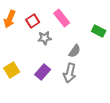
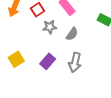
gray semicircle: (75, 51) -> (72, 34), moved

